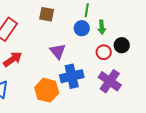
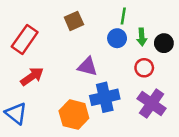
brown square: (47, 14) -> (74, 21), turned -35
black circle: (122, 45) -> (164, 43), moved
purple triangle: (58, 51) -> (87, 67), turned -36

